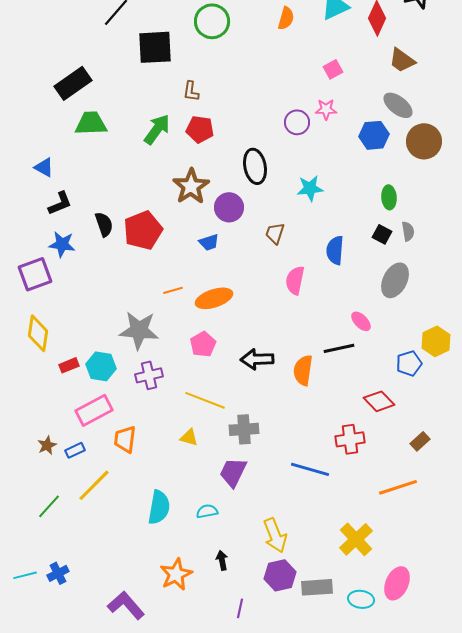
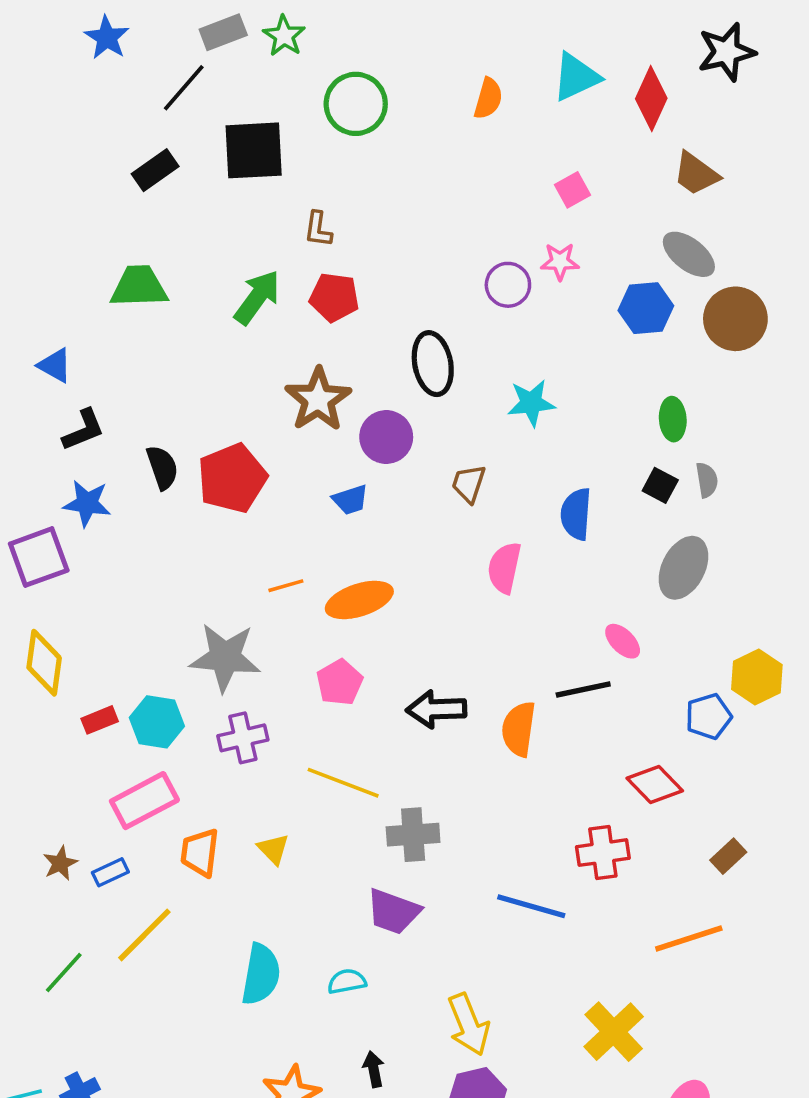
black rectangle: (73, 83) -> (155, 170), moved, size x0.7
yellow triangle: (189, 437) -> (273, 849), moved, turned 30
purple trapezoid: (233, 472) -> (393, 912), turned -96

